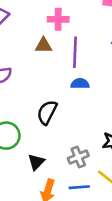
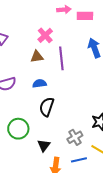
pink cross: (58, 19) -> (45, 35), turned -35
blue semicircle: (80, 84) -> (40, 84), moved

